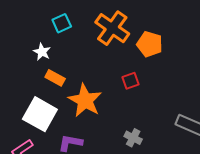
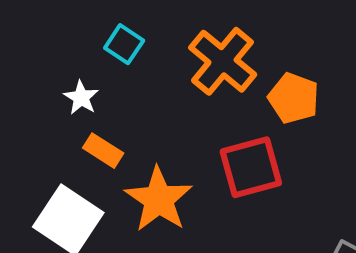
cyan square: (62, 23) -> (124, 44), turned -36
red square: (131, 81) -> (251, 167), size x1.8

